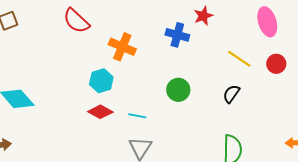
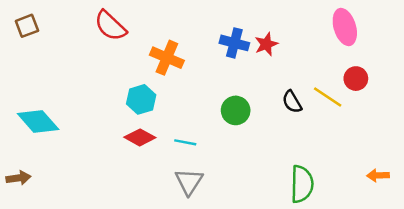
red star: (203, 16) -> (266, 44), moved
yellow line: (239, 59) -> (328, 97), moved
black semicircle: (231, 94) -> (292, 102), moved, turned -66

